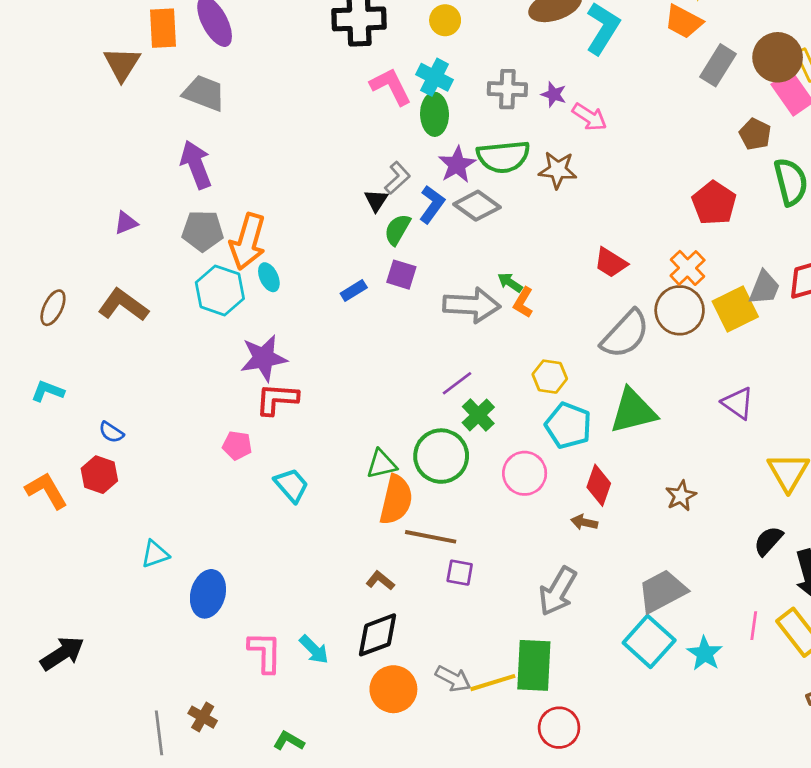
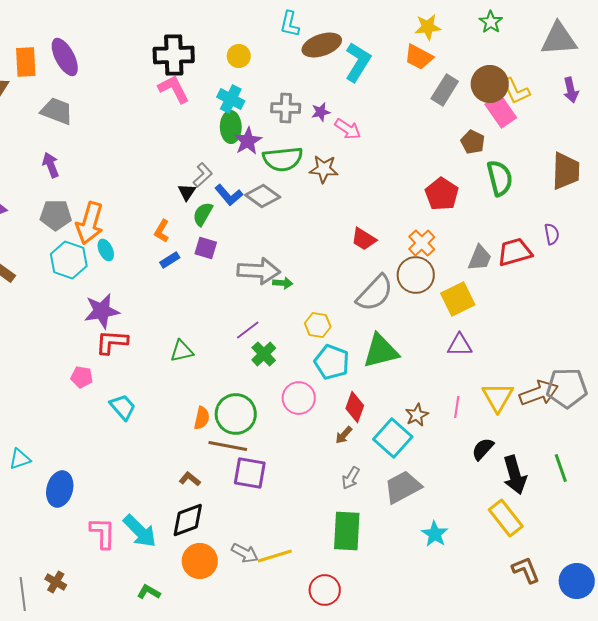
pink L-shape: (391, 86) -> (174, 89), moved
purple star: (554, 94) -> (321, 112), turned -30
purple arrow: (196, 165) -> (51, 165), size x0.7
purple star: (457, 165) -> (248, 141), moved
blue L-shape: (432, 204) -> (229, 195), turned 104
green arrow: (510, 283) -> (283, 283), moved, turned 150
orange L-shape: (523, 302) -> (162, 231), moved
yellow square: (735, 309) -> (458, 299), moved
purple triangle: (738, 403) -> (460, 345), turned -36
green circle: (441, 456) -> (236, 414), moved
green triangle: (382, 464) -> (182, 351), moved
orange semicircle: (396, 500) -> (202, 418), size x0.6
brown arrow: (584, 522) -> (344, 435), turned -60
purple square: (460, 573) -> (250, 473), size x1.6
gray arrow: (558, 591) -> (351, 478), moved, size x0.6
pink line: (754, 626) -> (457, 407), moved
cyan square: (649, 642) -> (393, 438), moved
cyan arrow: (314, 649) -> (140, 531), size x1.5
green rectangle: (534, 665) -> (347, 531), moved
green L-shape: (289, 741) -> (149, 592), moved

